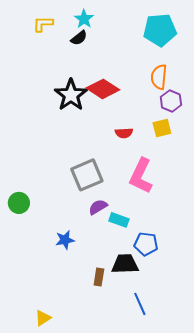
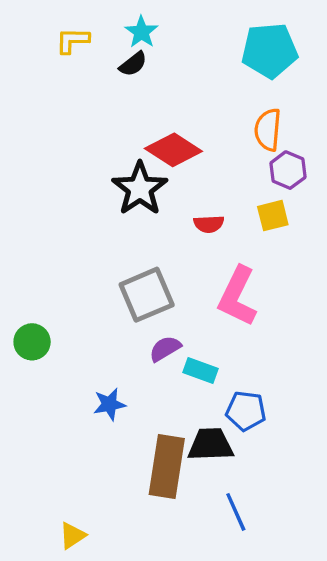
black star: (71, 95) -> (140, 189), moved
brown rectangle: (99, 277) -> (167, 466), size x2.0

